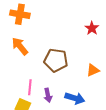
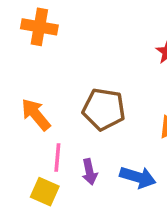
orange arrow: (20, 46) -> (36, 115), moved

